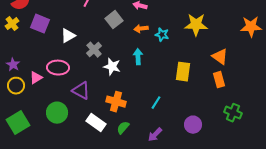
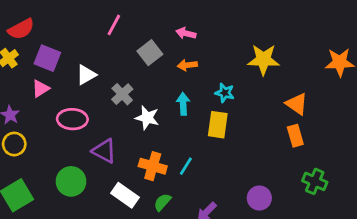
cyan star: (162, 35) -> (225, 93), moved
yellow rectangle: (183, 72) -> (218, 125), moved
pink triangle: (36, 78) -> (41, 89), moved
cyan line: (156, 103) -> (186, 166), moved

